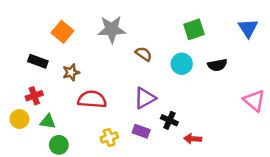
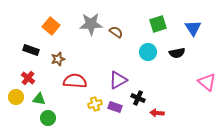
blue triangle: (248, 28) -> (193, 28), moved
brown semicircle: (144, 54) -> (116, 32), moved
red cross: (34, 96) -> (28, 78), turned -32
yellow cross: (109, 137) -> (95, 104), moved

